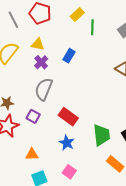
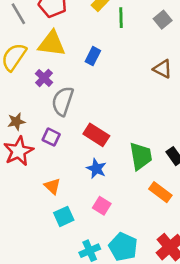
yellow triangle: (38, 44) -> (52, 44), size x1.6
purple cross: (41, 62) -> (44, 78), moved
orange triangle: (32, 154) -> (52, 186), turned 48

